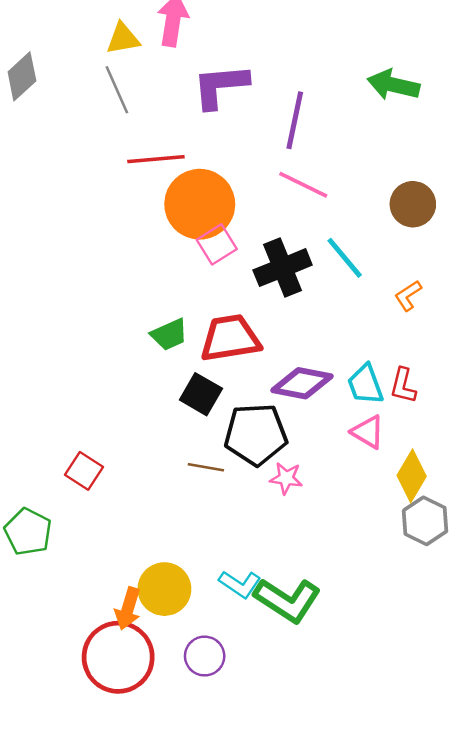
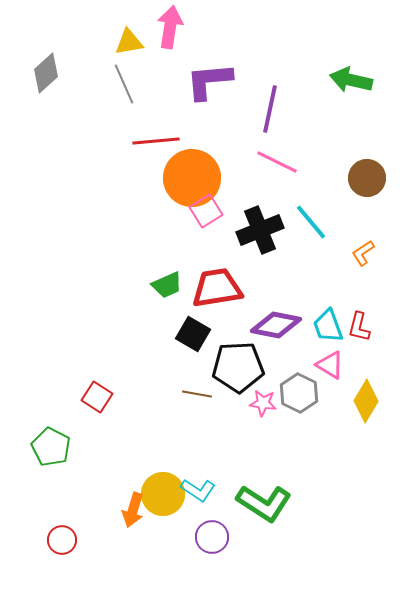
gray hexagon: (425, 521) -> (299, 393), moved
cyan L-shape: (240, 584) -> (198, 490), moved
purple circle: (205, 656) -> (212, 537), moved
red circle: (118, 657) -> (62, 540), moved, size x0.5

